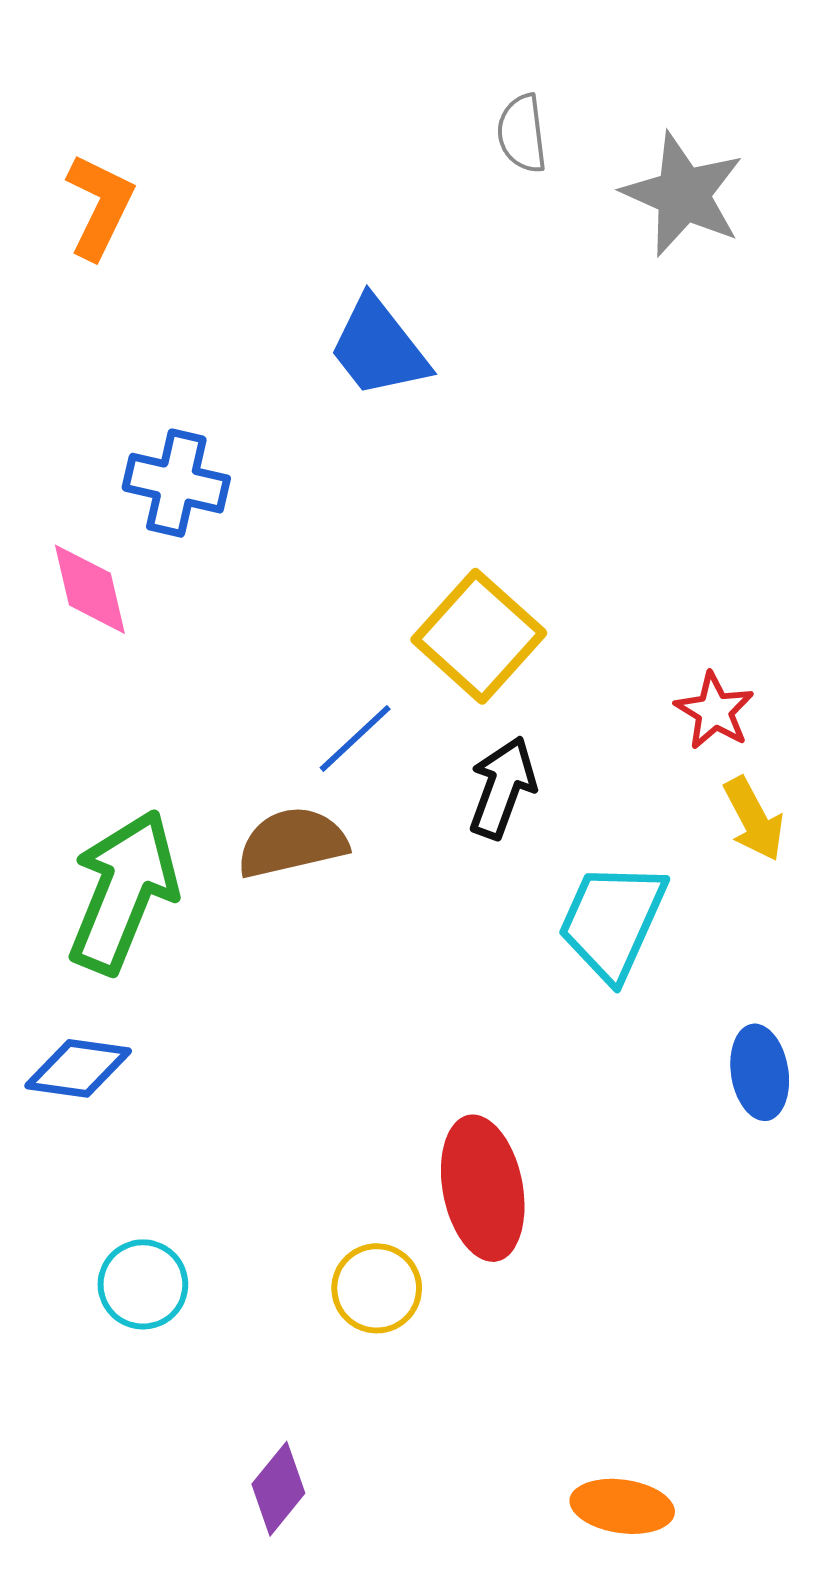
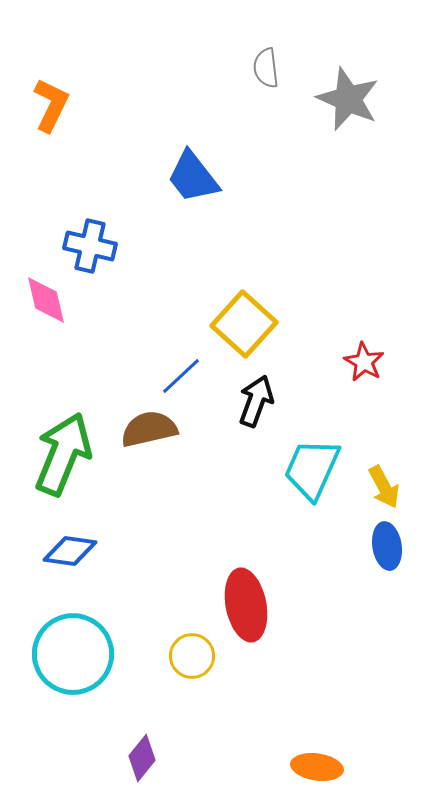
yellow arrow: (754, 819) -> (384, 487), moved
blue diamond: (78, 1068) -> (70, 551), moved
cyan circle: (143, 1284) -> (73, 654), size x1.8

